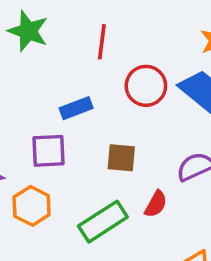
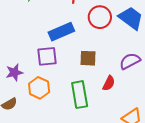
blue rectangle: (76, 108) -> (61, 32), size x1.4
green rectangle: (103, 222) -> (80, 95), turned -64

